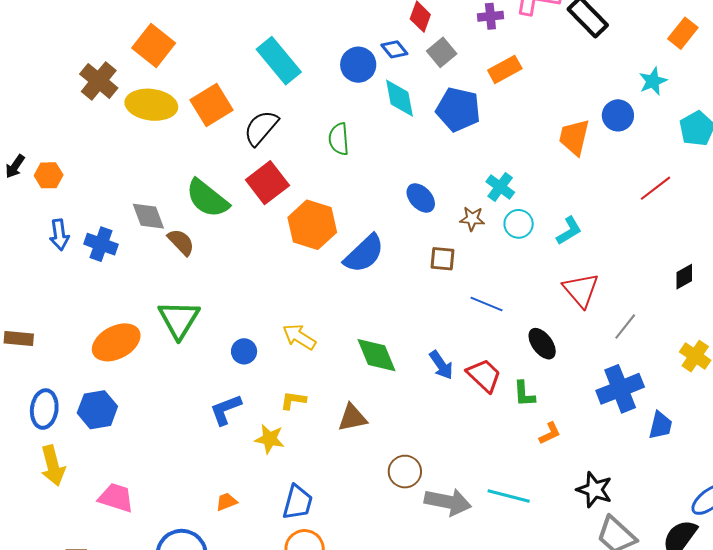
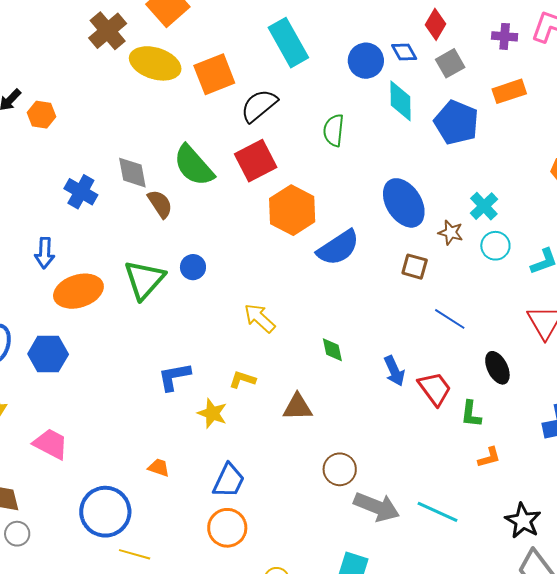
blue ellipse: (421, 198) -> (404, 203), size x1.6
blue arrow: (59, 235) -> (45, 253), moved
blue circle: (244, 351) -> (193, 267), moved
green diamond: (377, 355) -> (332, 350), size x0.6
orange trapezoid: (226, 502) -> (159, 468), turned 30

